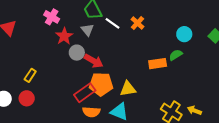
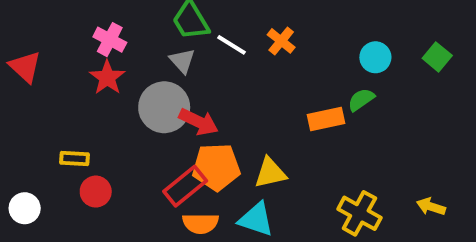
red star: (64, 36) -> (107, 78), moved
gray circle: (77, 53) -> (164, 107), size x1.6
yellow rectangle: (30, 75) -> (74, 158), turned 64
red circle: (27, 98) -> (96, 192), moved
yellow arrow: (194, 110) -> (431, 207), moved

